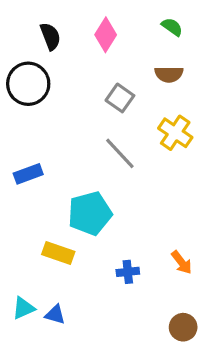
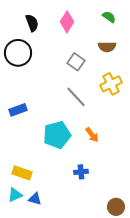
yellow cross: (175, 133) -> (111, 84), turned 30
yellow rectangle: (58, 253) -> (22, 173), moved
orange arrow: (182, 262) -> (92, 135), moved

